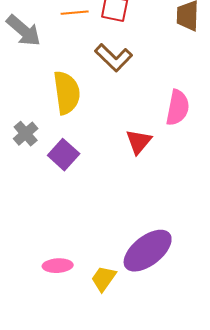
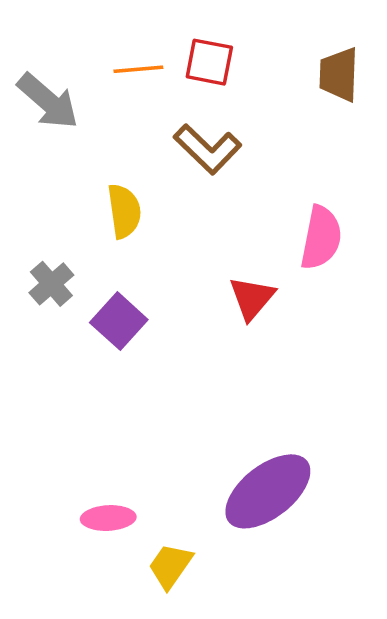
yellow semicircle: (67, 93) -> (124, 211), size x0.7
yellow trapezoid: (104, 279) -> (170, 566), moved

